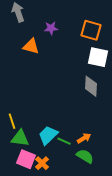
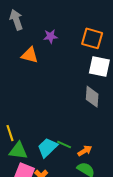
green line: (64, 141) -> (64, 145), moved

